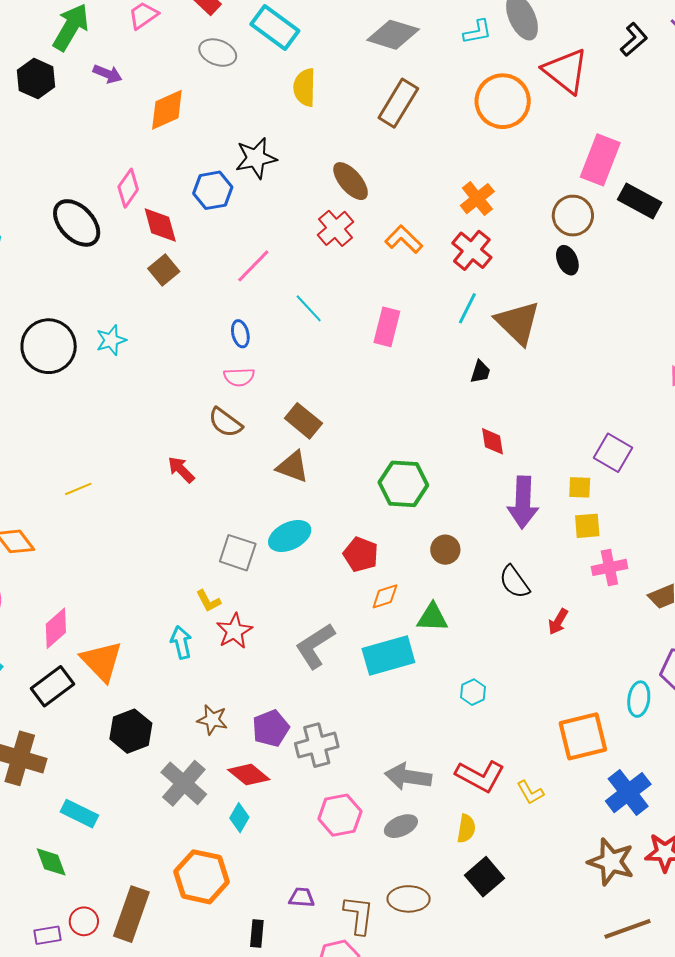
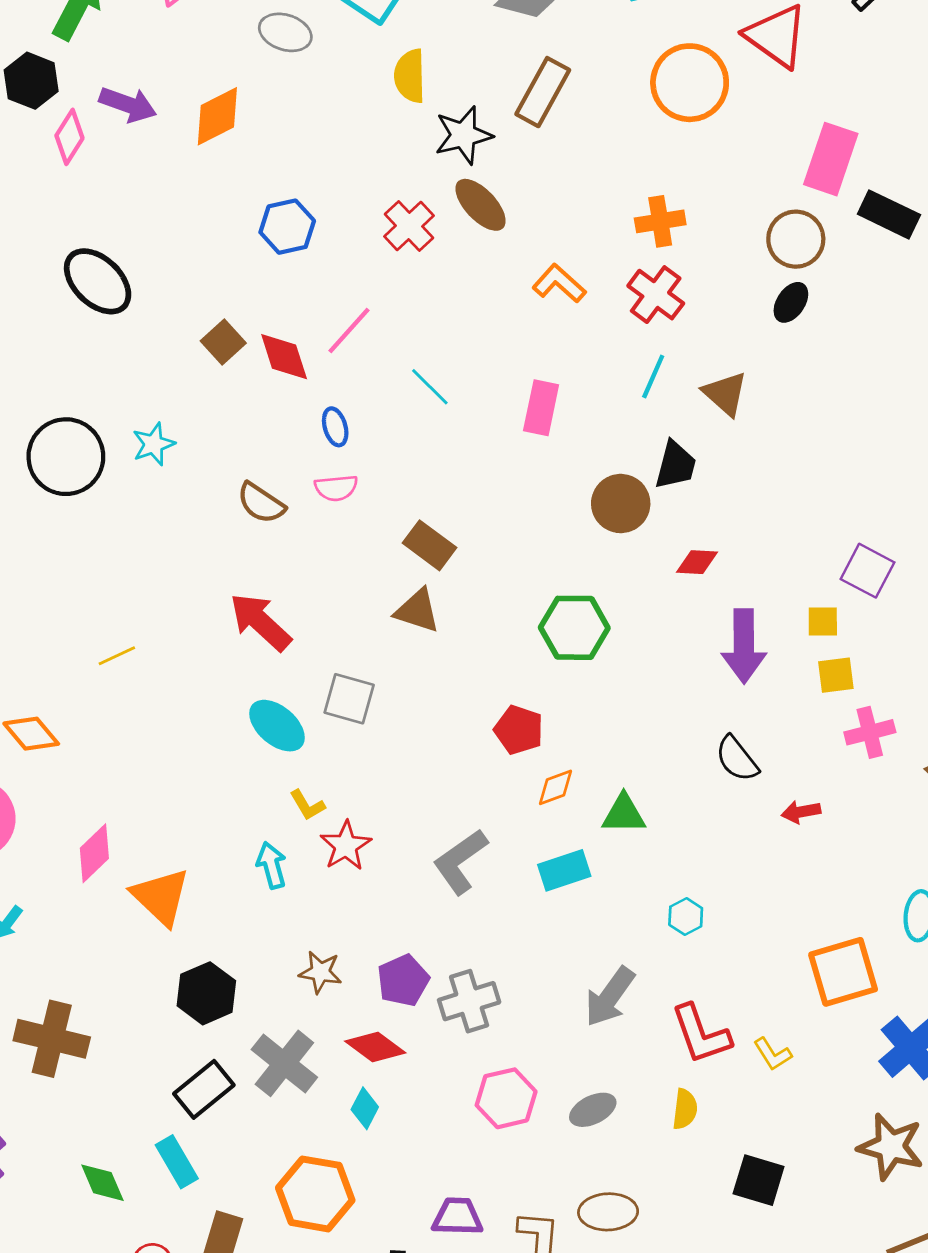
purple arrow: (107, 74) -> (128, 104), moved, size x1.4
black star: (256, 158) -> (463, 135), moved
pink diamond: (128, 188) -> (69, 137), moved
orange cross: (477, 199) -> (660, 221), turned 32
red diamond: (160, 225) -> (284, 357), moved
red cross: (336, 228) -> (409, 226), moved
black ellipse: (567, 260) -> (791, 302), turned 60
brown triangle: (518, 323) -> (725, 394), size x0.7
black trapezoid: (480, 372) -> (676, 465), size x1.5
brown semicircle: (225, 423) -> (261, 503), moved
red diamond: (492, 441) -> (697, 562), turned -76
red arrow: (181, 470) -> (260, 622), size x1.6
cyan ellipse: (290, 536) -> (277, 726), moved, turned 69
brown circle: (445, 550) -> (621, 504), moved, size x1.4
gray square: (238, 553) -> (349, 699), moved
red arrow: (558, 622) -> (801, 812), turned 52
cyan rectangle: (388, 655) -> (564, 870), size x0.7
black rectangle: (52, 686) -> (204, 1089), moved
red L-shape: (480, 776) -> (701, 1034), turned 45
gray arrow: (408, 777) -> (610, 997), moved, turned -60
cyan rectangle: (79, 814) -> (177, 1162), moved, turned 36
black square: (485, 877) -> (759, 1180), moved, turned -30
purple trapezoid: (302, 897) -> (457, 1217), size x1.4

